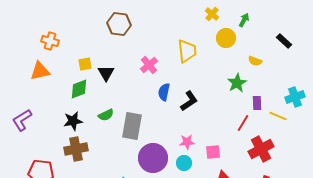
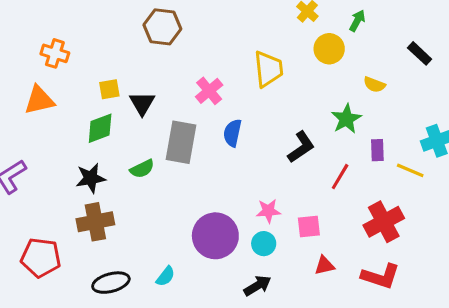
black L-shape: (189, 101) -> (301, 147), moved
red line: (243, 123) -> (340, 177), moved
gray rectangle: (132, 126) -> (181, 142), moved

